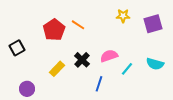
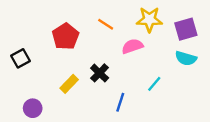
yellow star: (123, 16) -> (149, 19), size x1.5
orange line: (78, 25) -> (106, 24), moved
pink semicircle: (109, 56) -> (132, 46), moved
cyan semicircle: (155, 64) -> (186, 58), moved

